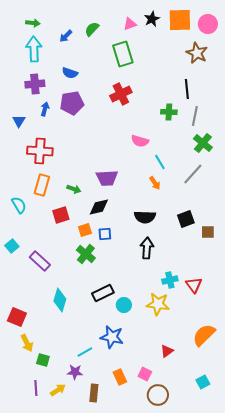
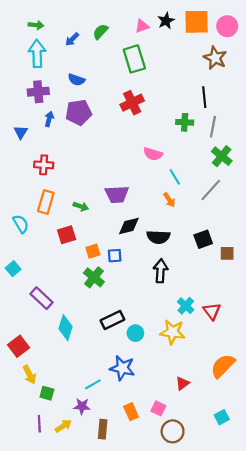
red cross: (40, 151) -> (44, 165), size x0.7
black diamond: (99, 207) -> (129, 226), moved
purple rectangle: (40, 261) -> (42, 298), moved
cyan cross: (170, 280) -> (186, 306), turned -35
red square: (17, 317) -> (19, 346), turned 30

